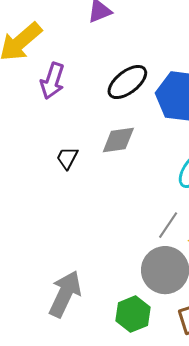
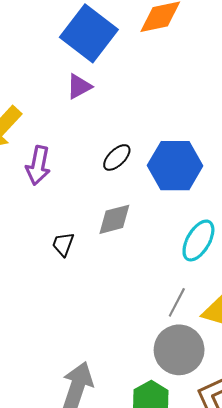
black ellipse: (127, 82) -> (117, 157), size x0.7

